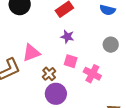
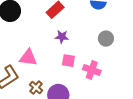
pink triangle: (31, 53) -> (28, 58), turned 36
brown cross: (49, 74) -> (36, 88), moved

